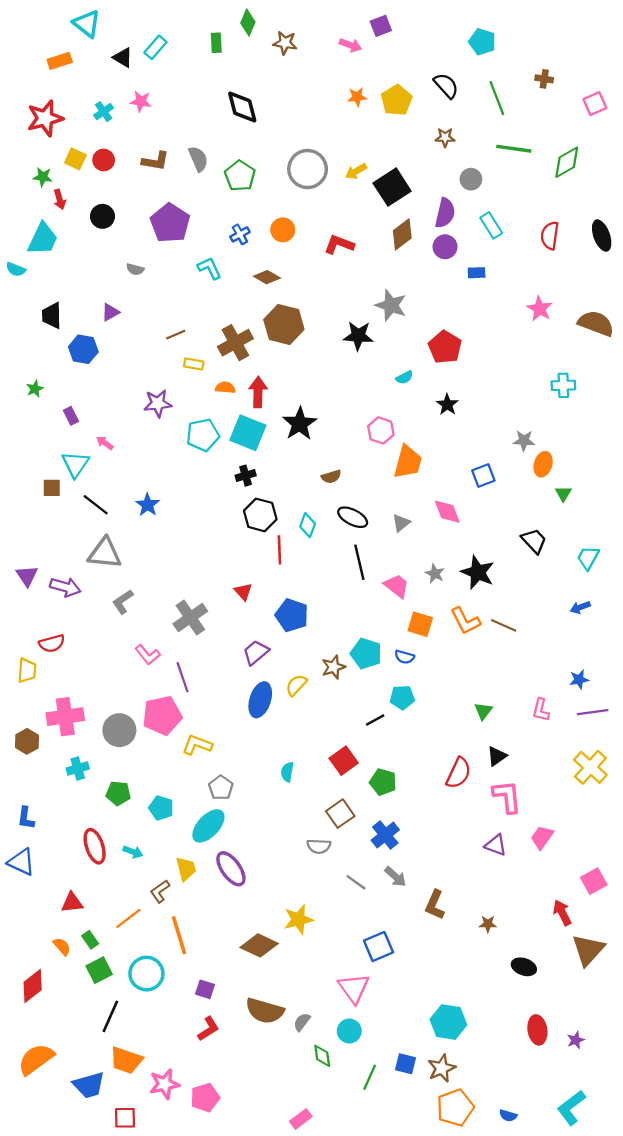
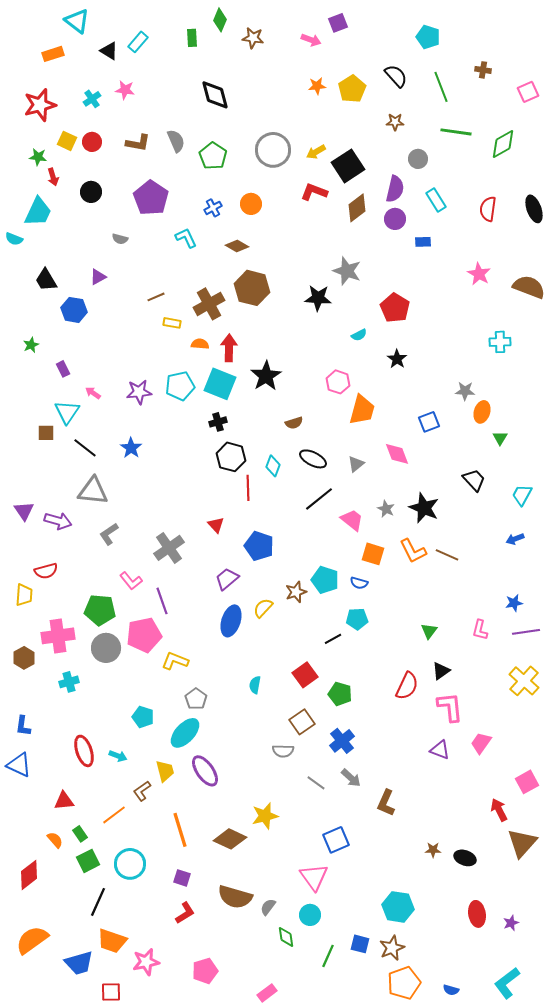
red L-shape: (339, 245) -> (314, 192), moved
black trapezoid: (52, 316) -> (46, 280), turned -30
purple star: (158, 403) -> (139, 392), moved
black line: (359, 562) -> (319, 499), turned 64
green pentagon: (118, 793) -> (100, 610), moved, size x1.4
brown star: (488, 924) -> (433, 850), moved
orange line: (179, 935) -> (180, 830), moved
pink pentagon: (205, 1098) -> (205, 971), moved

